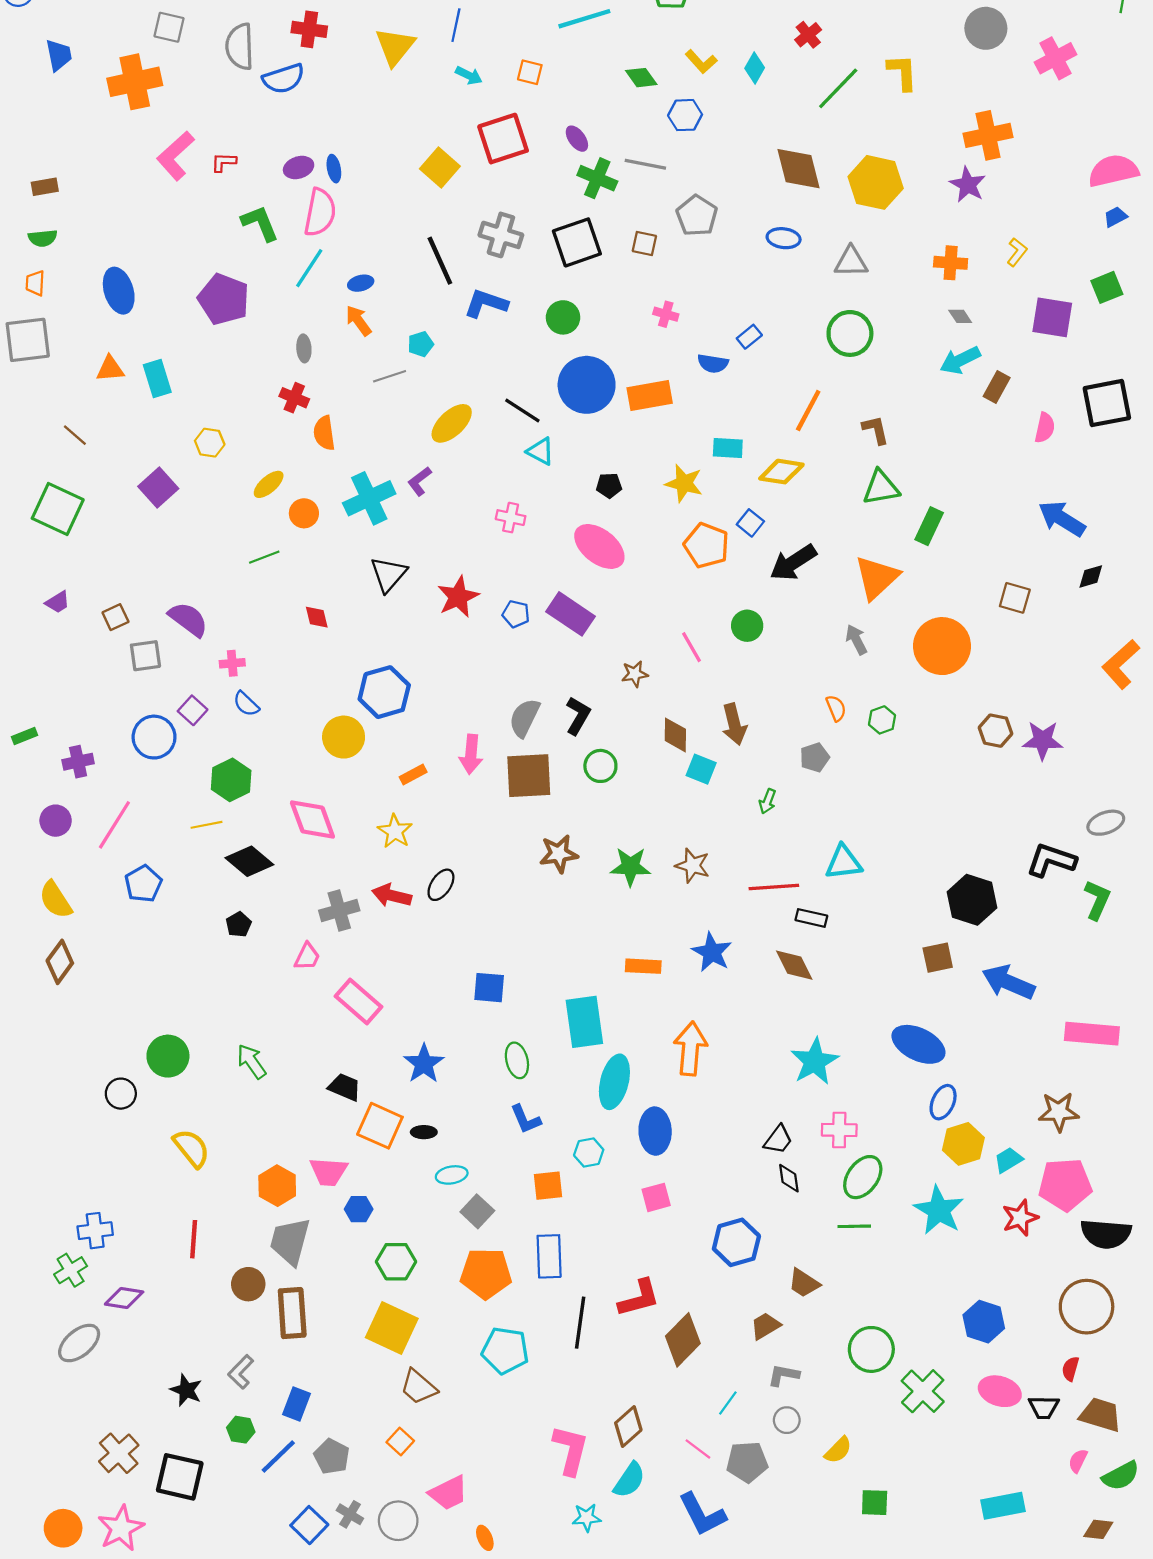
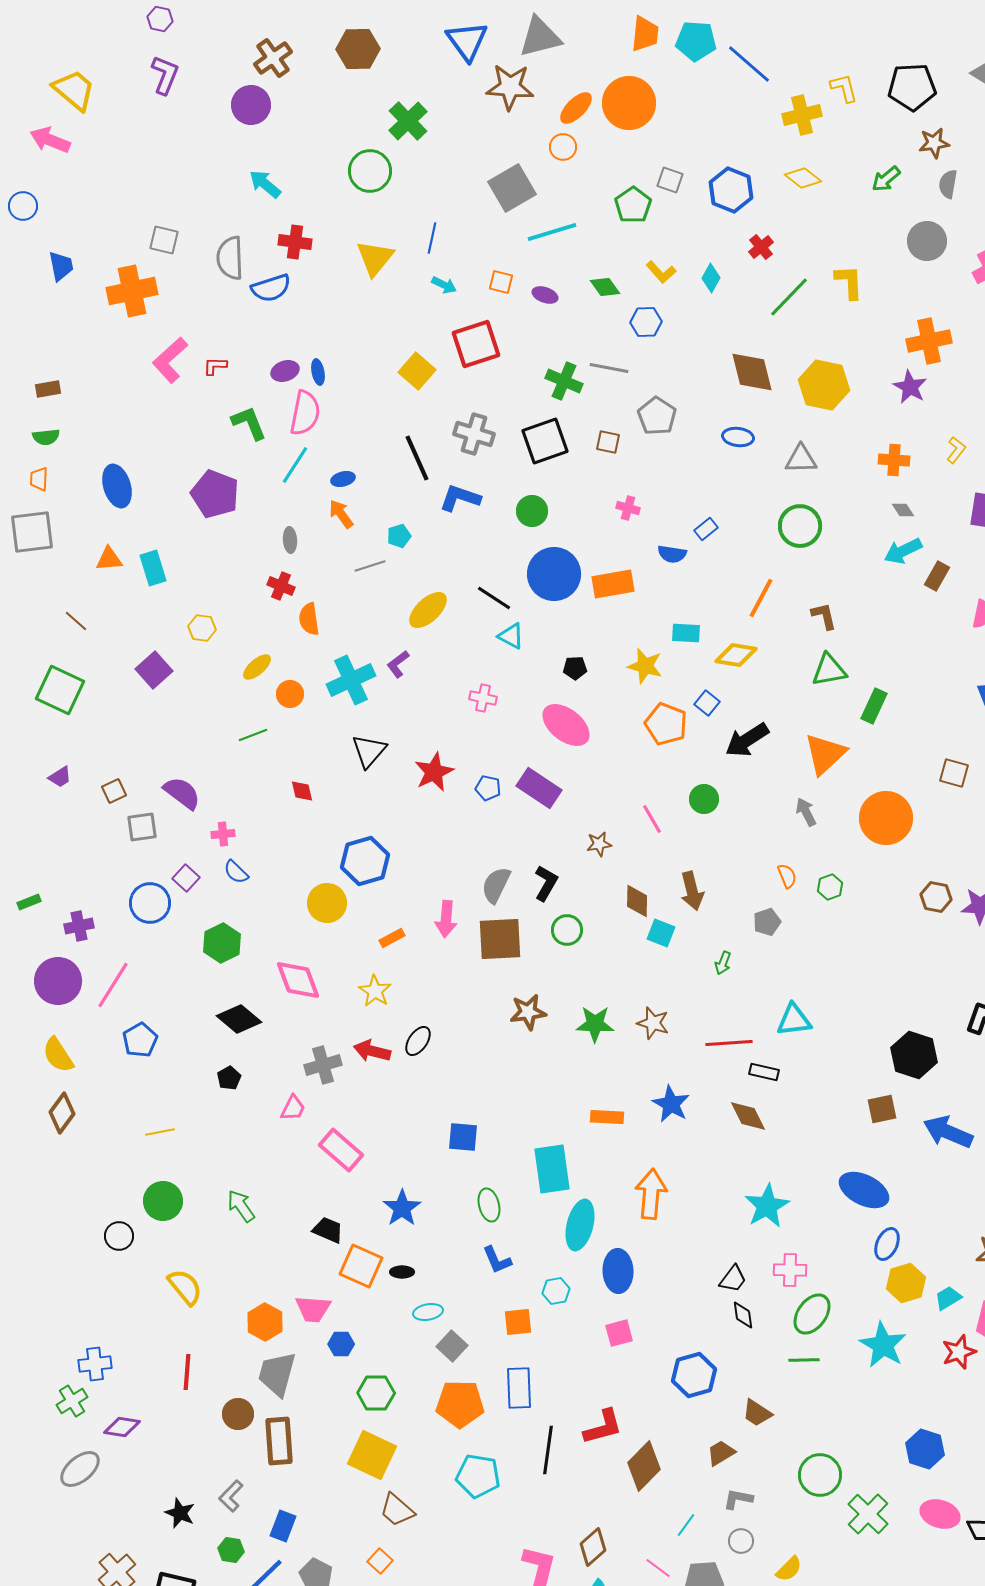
purple ellipse: (577, 139) -> (545, 295), moved, turned -35
purple circle: (56, 821) -> (58, 981), size x1.6
yellow line: (206, 825) -> (160, 1132), moved

